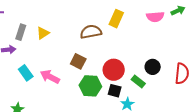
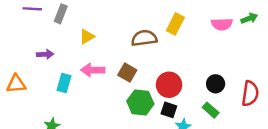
gray rectangle: (21, 32) -> (61, 14), moved
cyan rectangle: (26, 73) -> (64, 83), turned 49
pink arrow: (50, 77) -> (93, 70), moved, turned -30
green rectangle: (138, 82) -> (211, 110), moved

